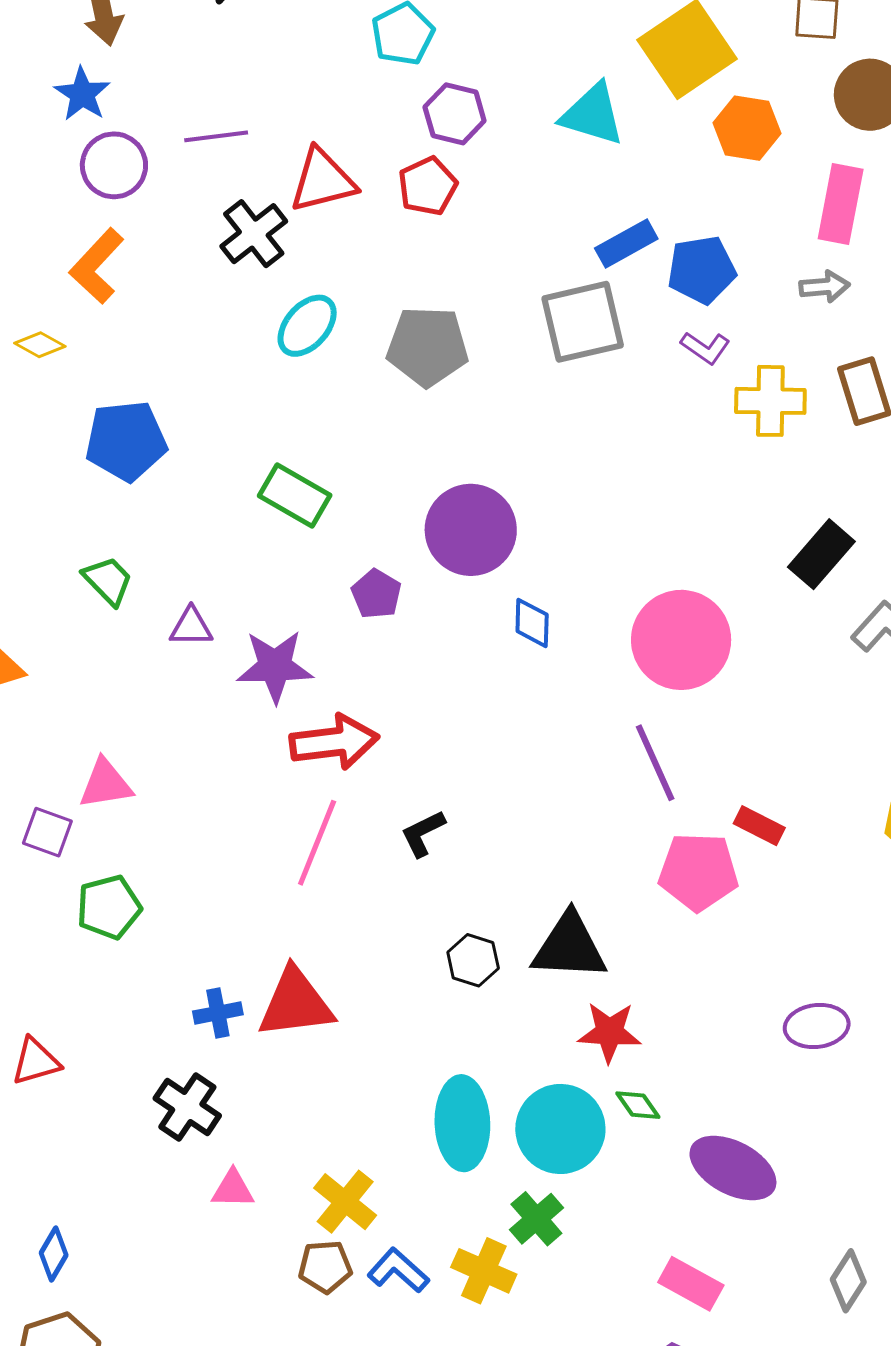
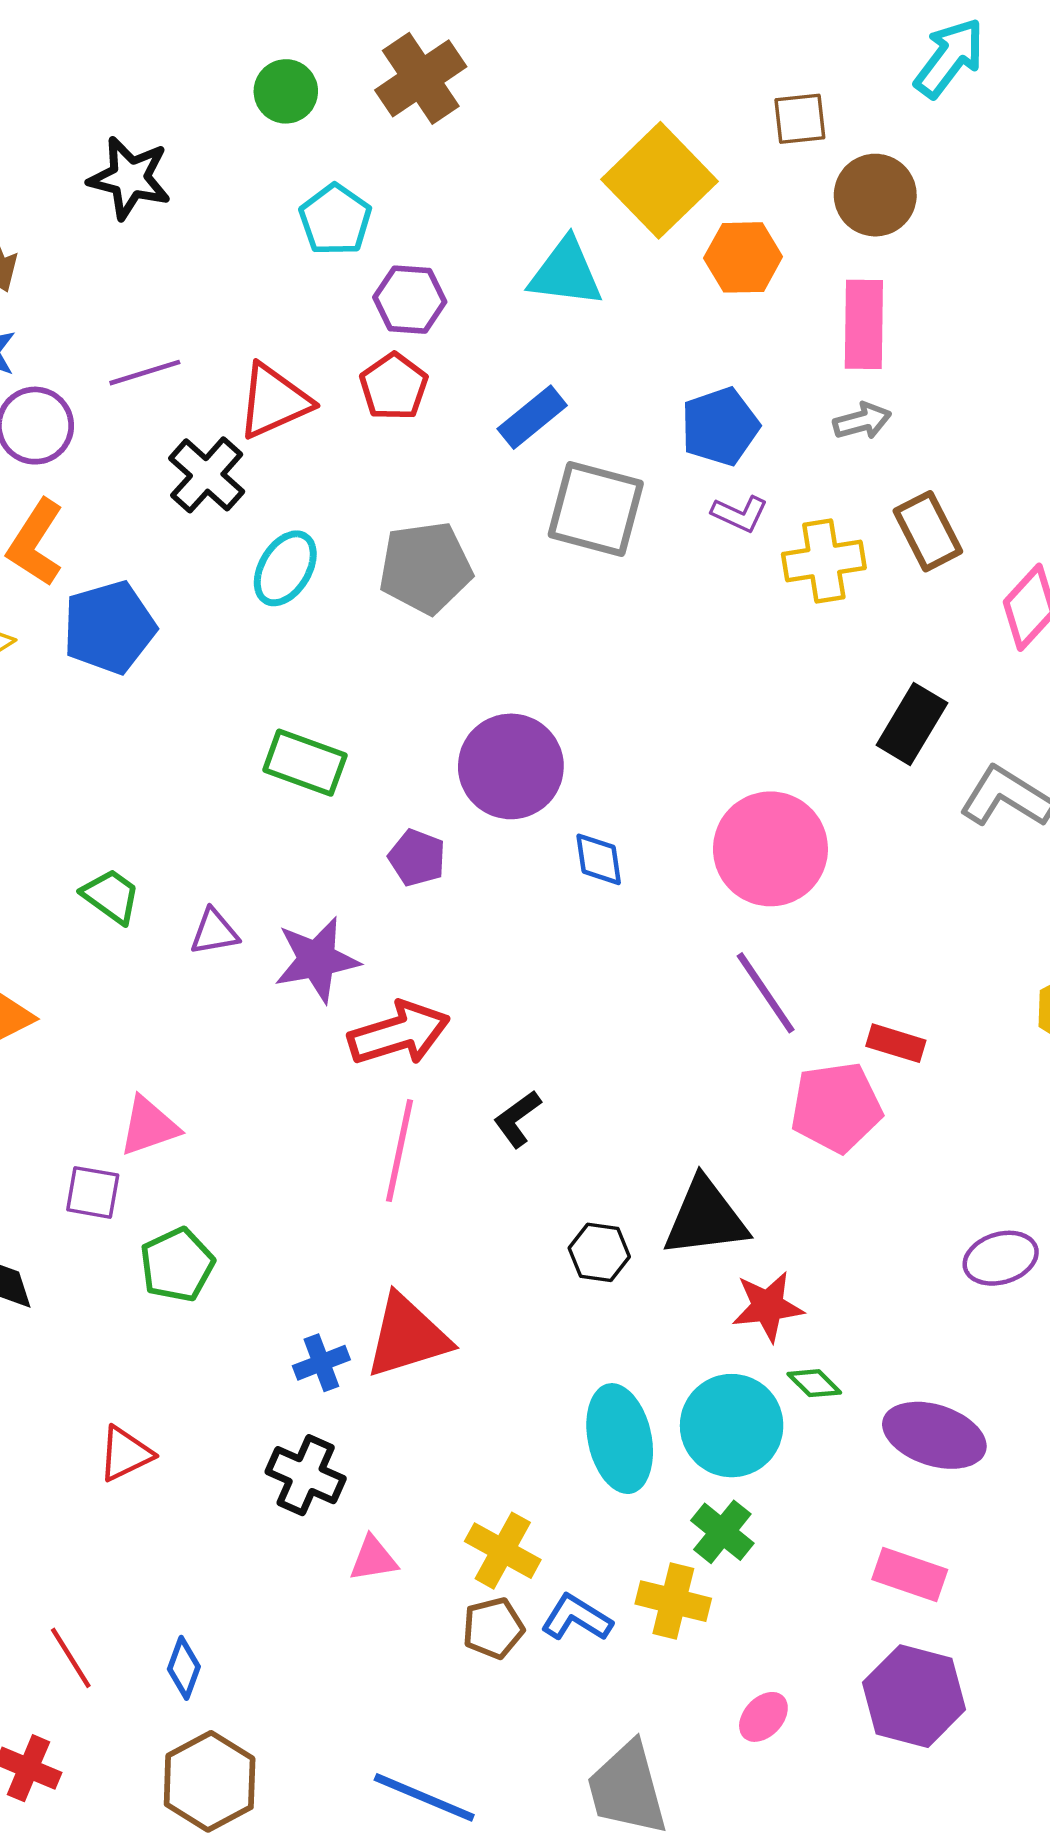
blue rectangle: (626, 243) -> (532, 417), moved
gray square: (583, 322) -> (596, 509), turned 38
blue pentagon: (126, 441) -> (109, 627), moved

